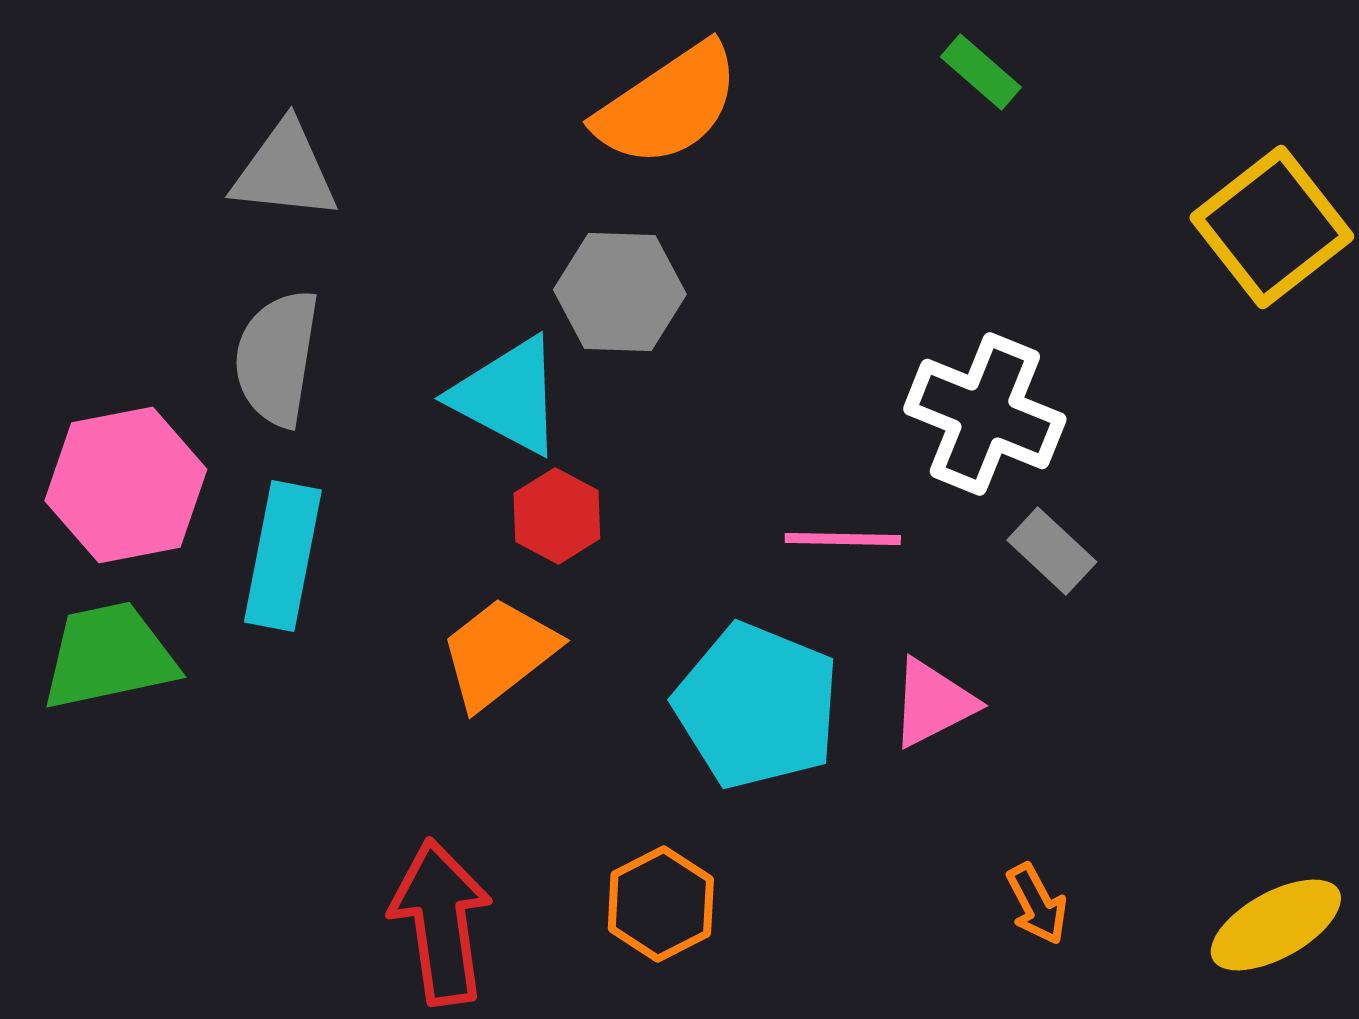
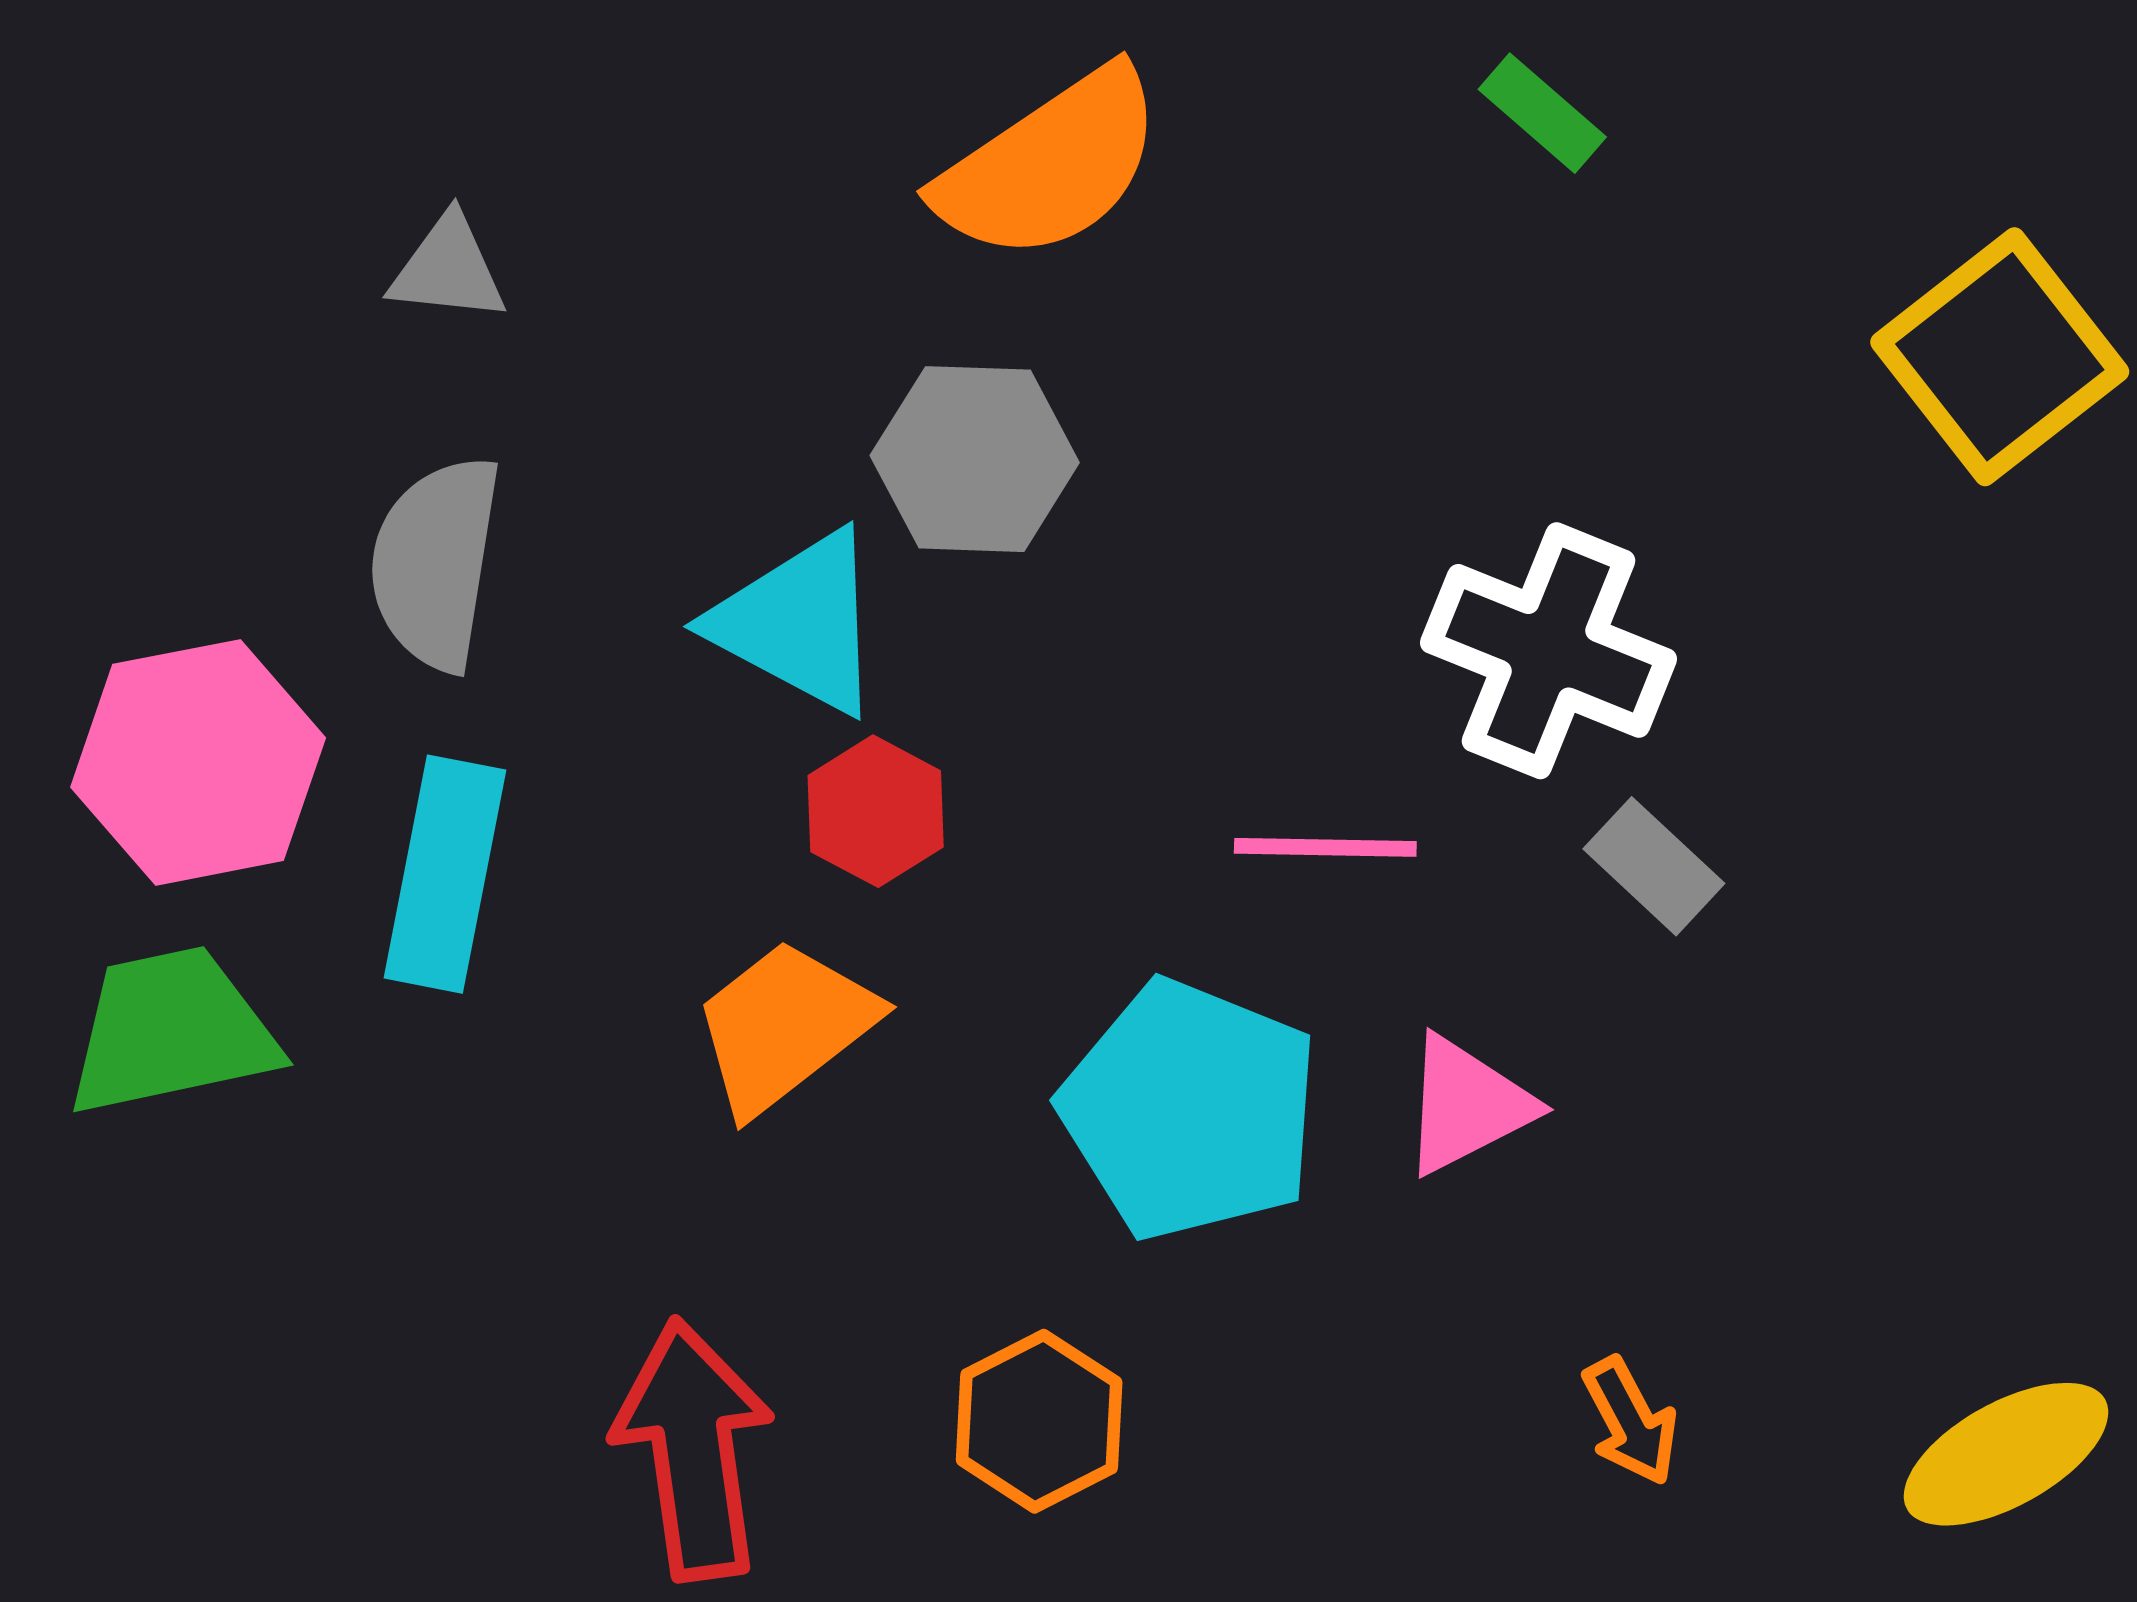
gray triangle: (285, 171) -> (448, 269), size x0.7

